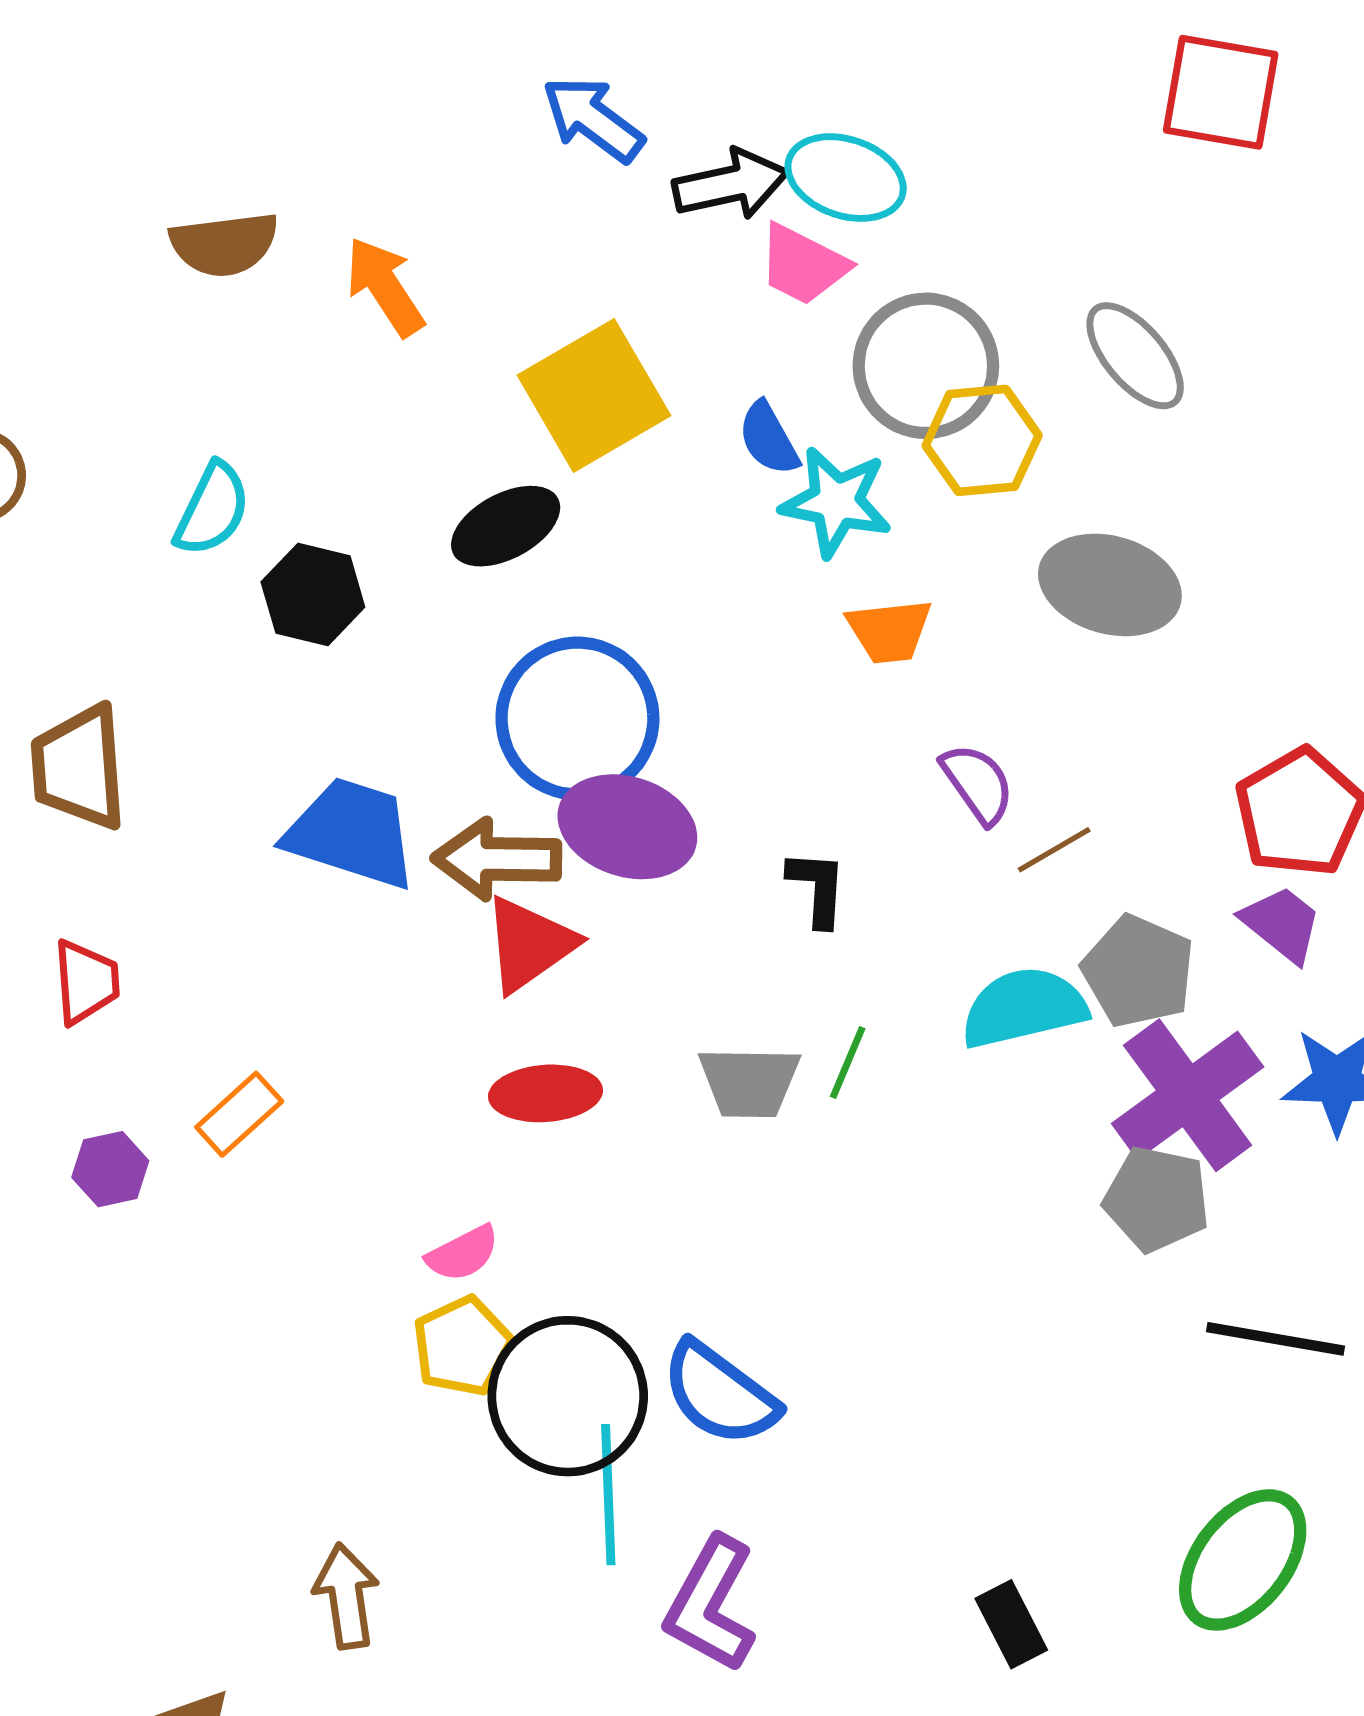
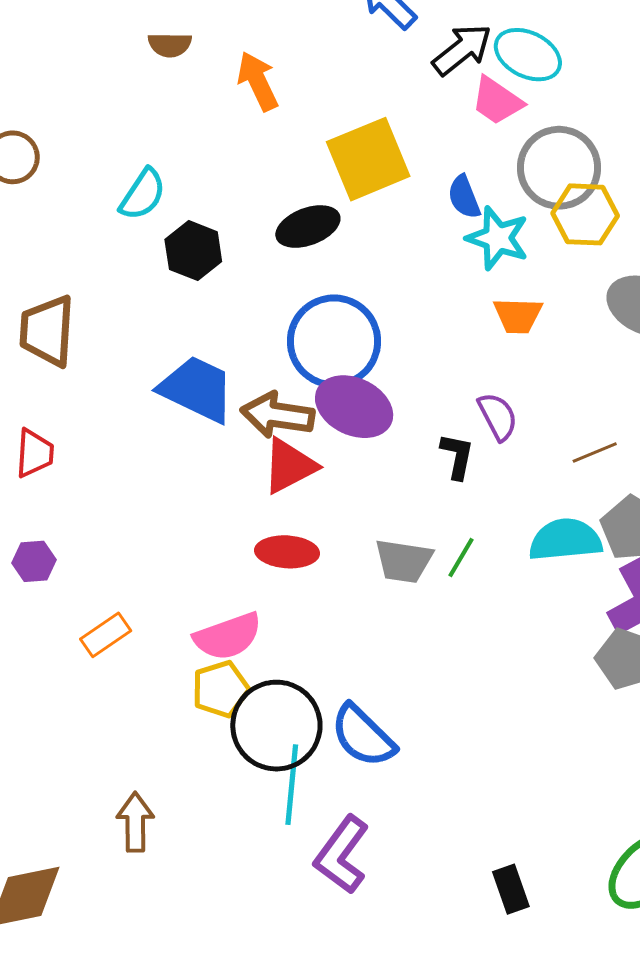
black arrow: (731, 184) -> (462, 50), turned -34
brown semicircle: (224, 244) -> (170, 45), size x0.7
purple semicircle: (978, 784) -> (498, 416), moved
orange rectangle: (239, 1114) -> (106, 635), moved
pink semicircle: (463, 1253) -> (228, 636), size x1.6

